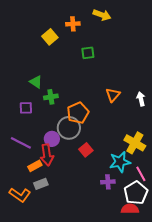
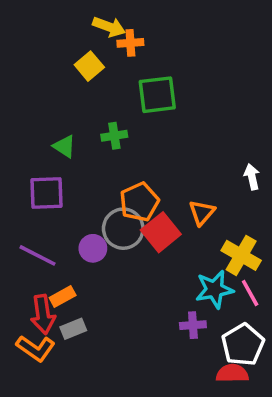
yellow arrow: (102, 15) -> (109, 27), moved
green square: (88, 53) -> (157, 95), size x1.6
orange triangle: (113, 95) -> (202, 213), moved
green cross: (51, 97) -> (114, 136), moved
purple square: (26, 108) -> (46, 193), size x1.5
red square: (86, 150) -> (161, 232), moved, size x1.5
red arrow: (47, 155) -> (43, 314), moved
pink line: (141, 174) -> (250, 293), moved

